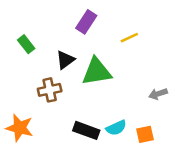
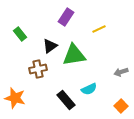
cyan semicircle: (116, 128) -> (89, 89), moved
black rectangle: (86, 130) -> (66, 100), turned 30
orange square: (145, 134) -> (121, 106), moved, turned -32

